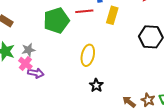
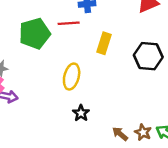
yellow rectangle: (112, 15) -> (104, 43), moved

